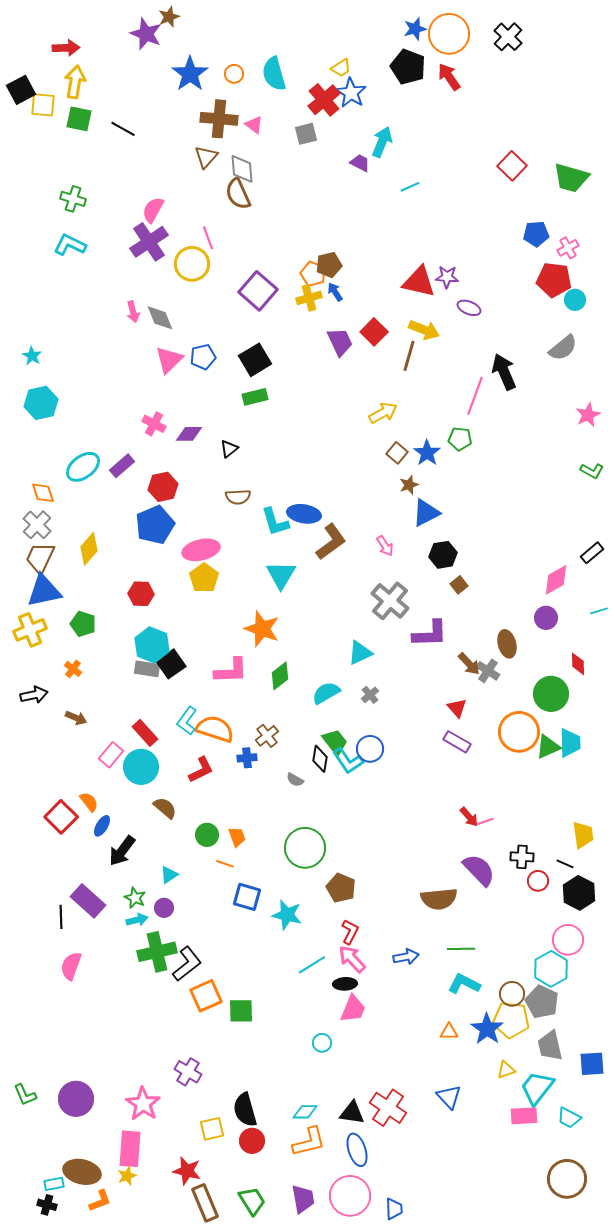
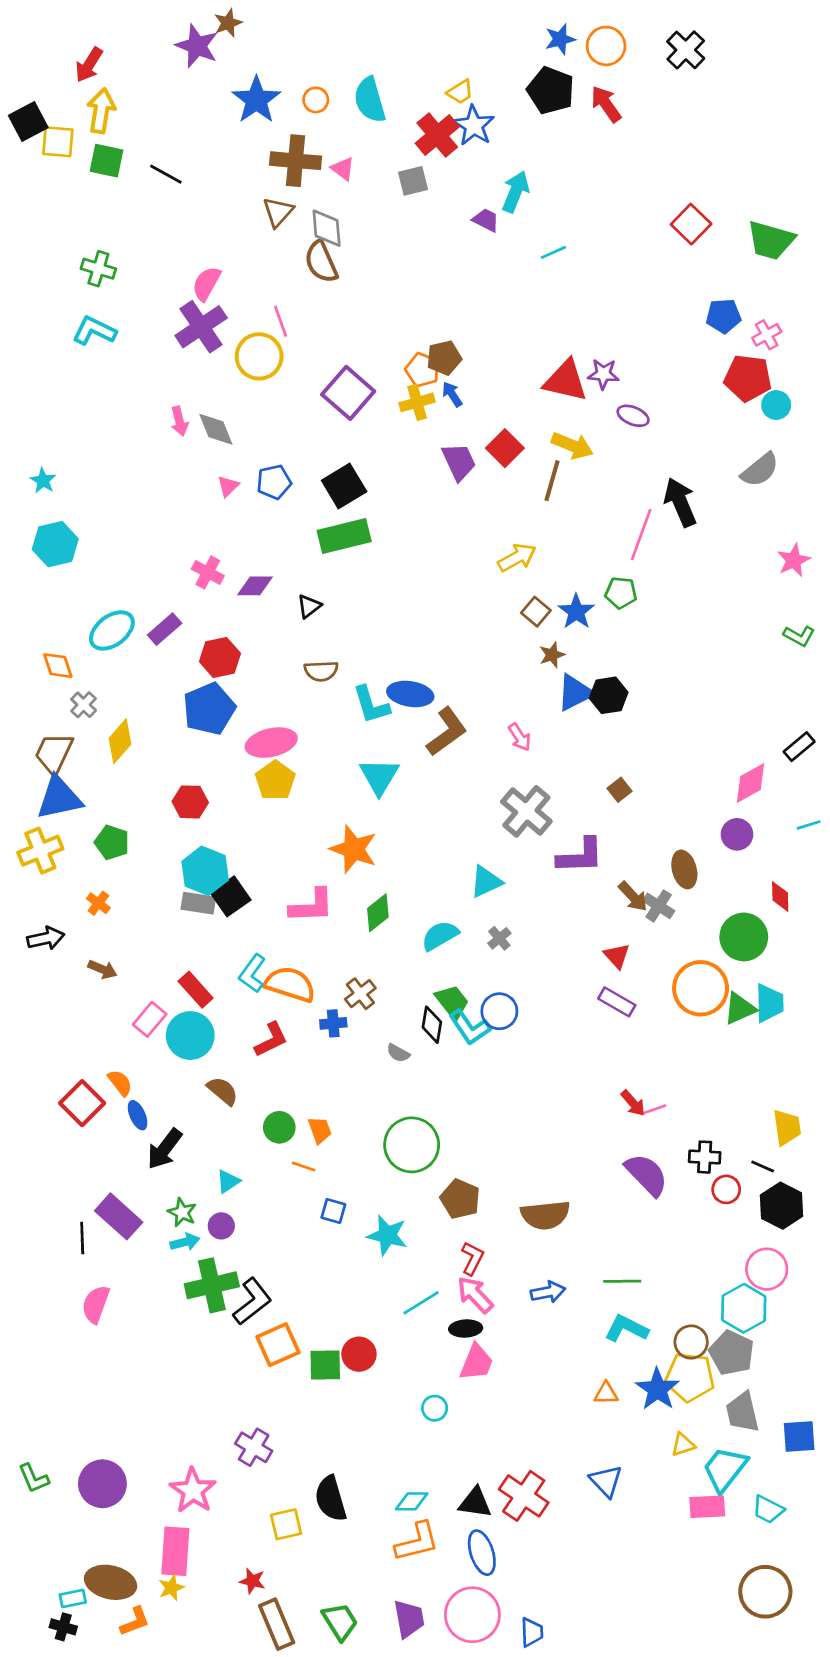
orange circle: (449, 34) -> (606, 46), size x0.7
red arrow: (66, 48) -> (89, 65), turned 124
pink triangle: (169, 360) -> (228, 486), size x0.6
green rectangle: (255, 397) -> (344, 536), size x1.5
gray cross: (37, 525) -> (84, 705), moved, size x0.7
black hexagon: (443, 555) -> (609, 695), moved
blue ellipse: (102, 826) -> (138, 1115), turned -55
blue square: (247, 897) -> (333, 1211), size x0.7
brown semicircle: (439, 899) -> (545, 1215), moved
red circle: (252, 1141) -> (359, 1354), moved
red star: (187, 1171) -> (252, 1581), size x0.7

